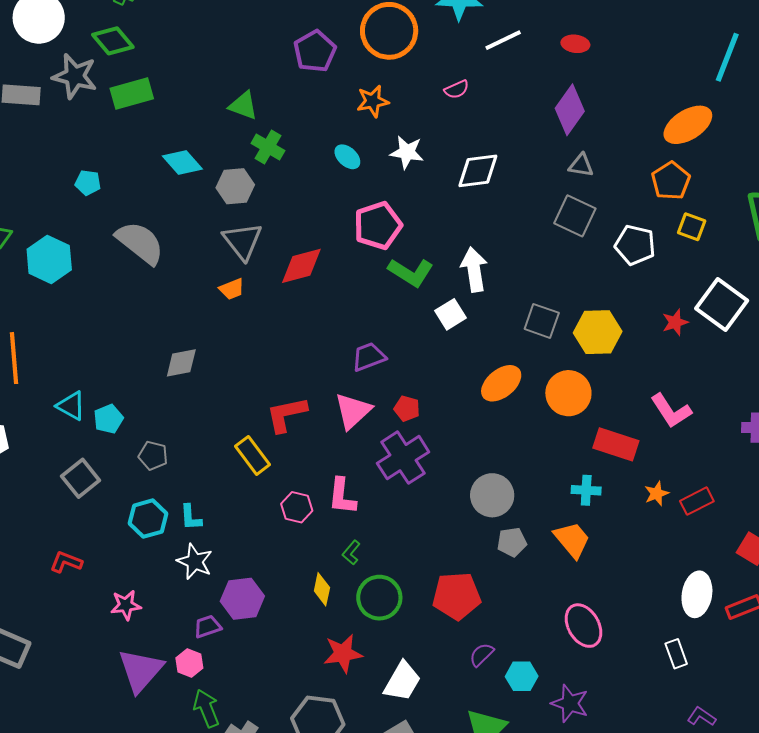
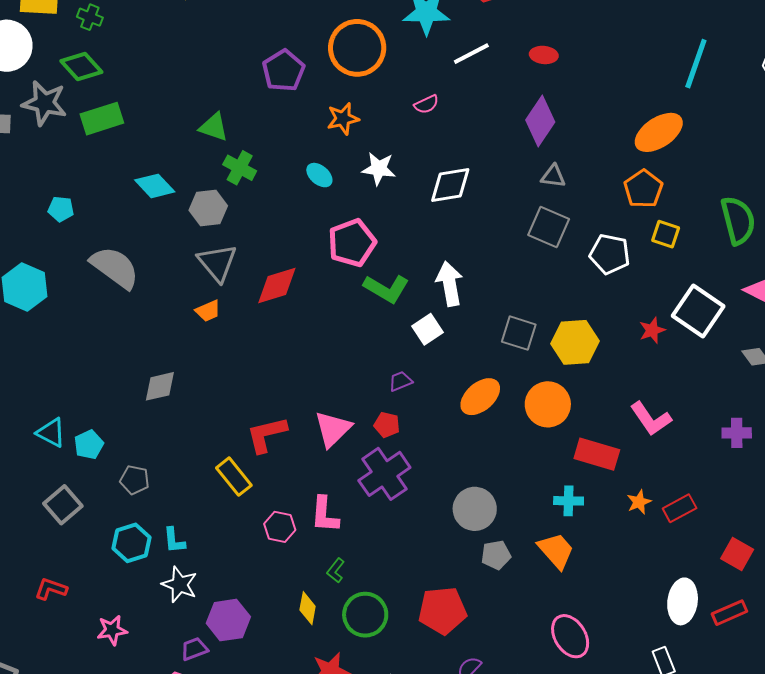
purple trapezoid: (369, 357) -> (401, 381), moved, size x0.7

